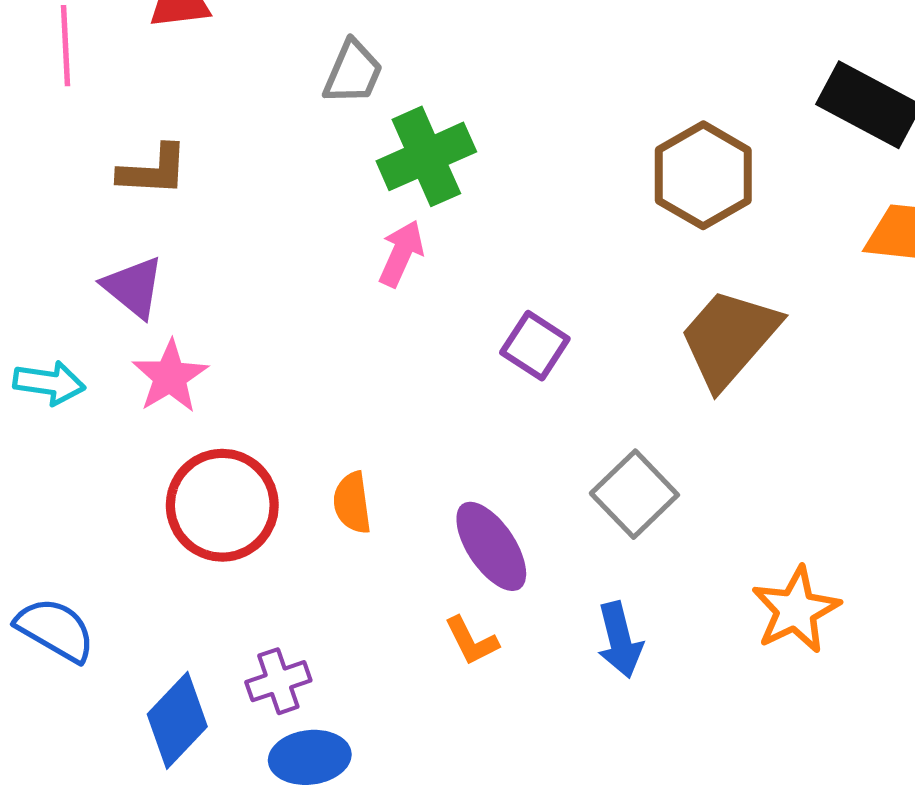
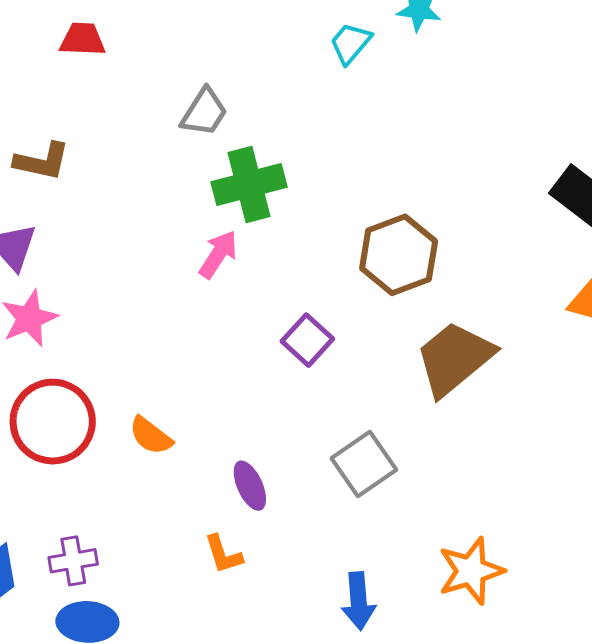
brown hexagon: (703, 175) -> (399, 255), moved
orange semicircle: (352, 503) -> (151, 436), turned -54
purple ellipse: (491, 546) -> (250, 486), size x0.7
blue arrow: (620, 640) -> (358, 601), moved

